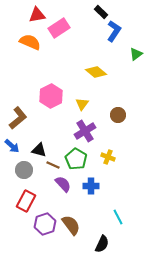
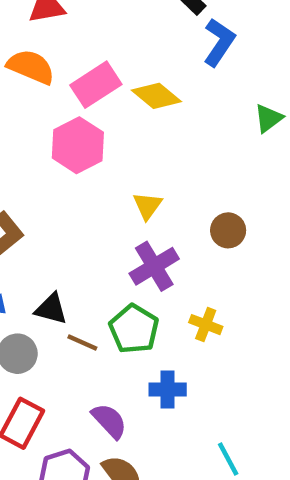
pink rectangle: (59, 28) -> (96, 85), moved
green triangle: (136, 54) -> (268, 118), moved
yellow diamond: (96, 72) -> (156, 96), moved
pink hexagon: (51, 96) -> (78, 145), moved
purple semicircle: (63, 184) -> (109, 421), moved

